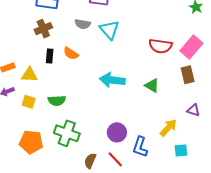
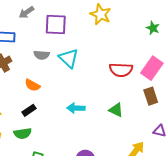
black rectangle: (50, 56) -> (29, 110), moved, turned 56
cyan arrow: (112, 80) -> (76, 108), size x0.7

